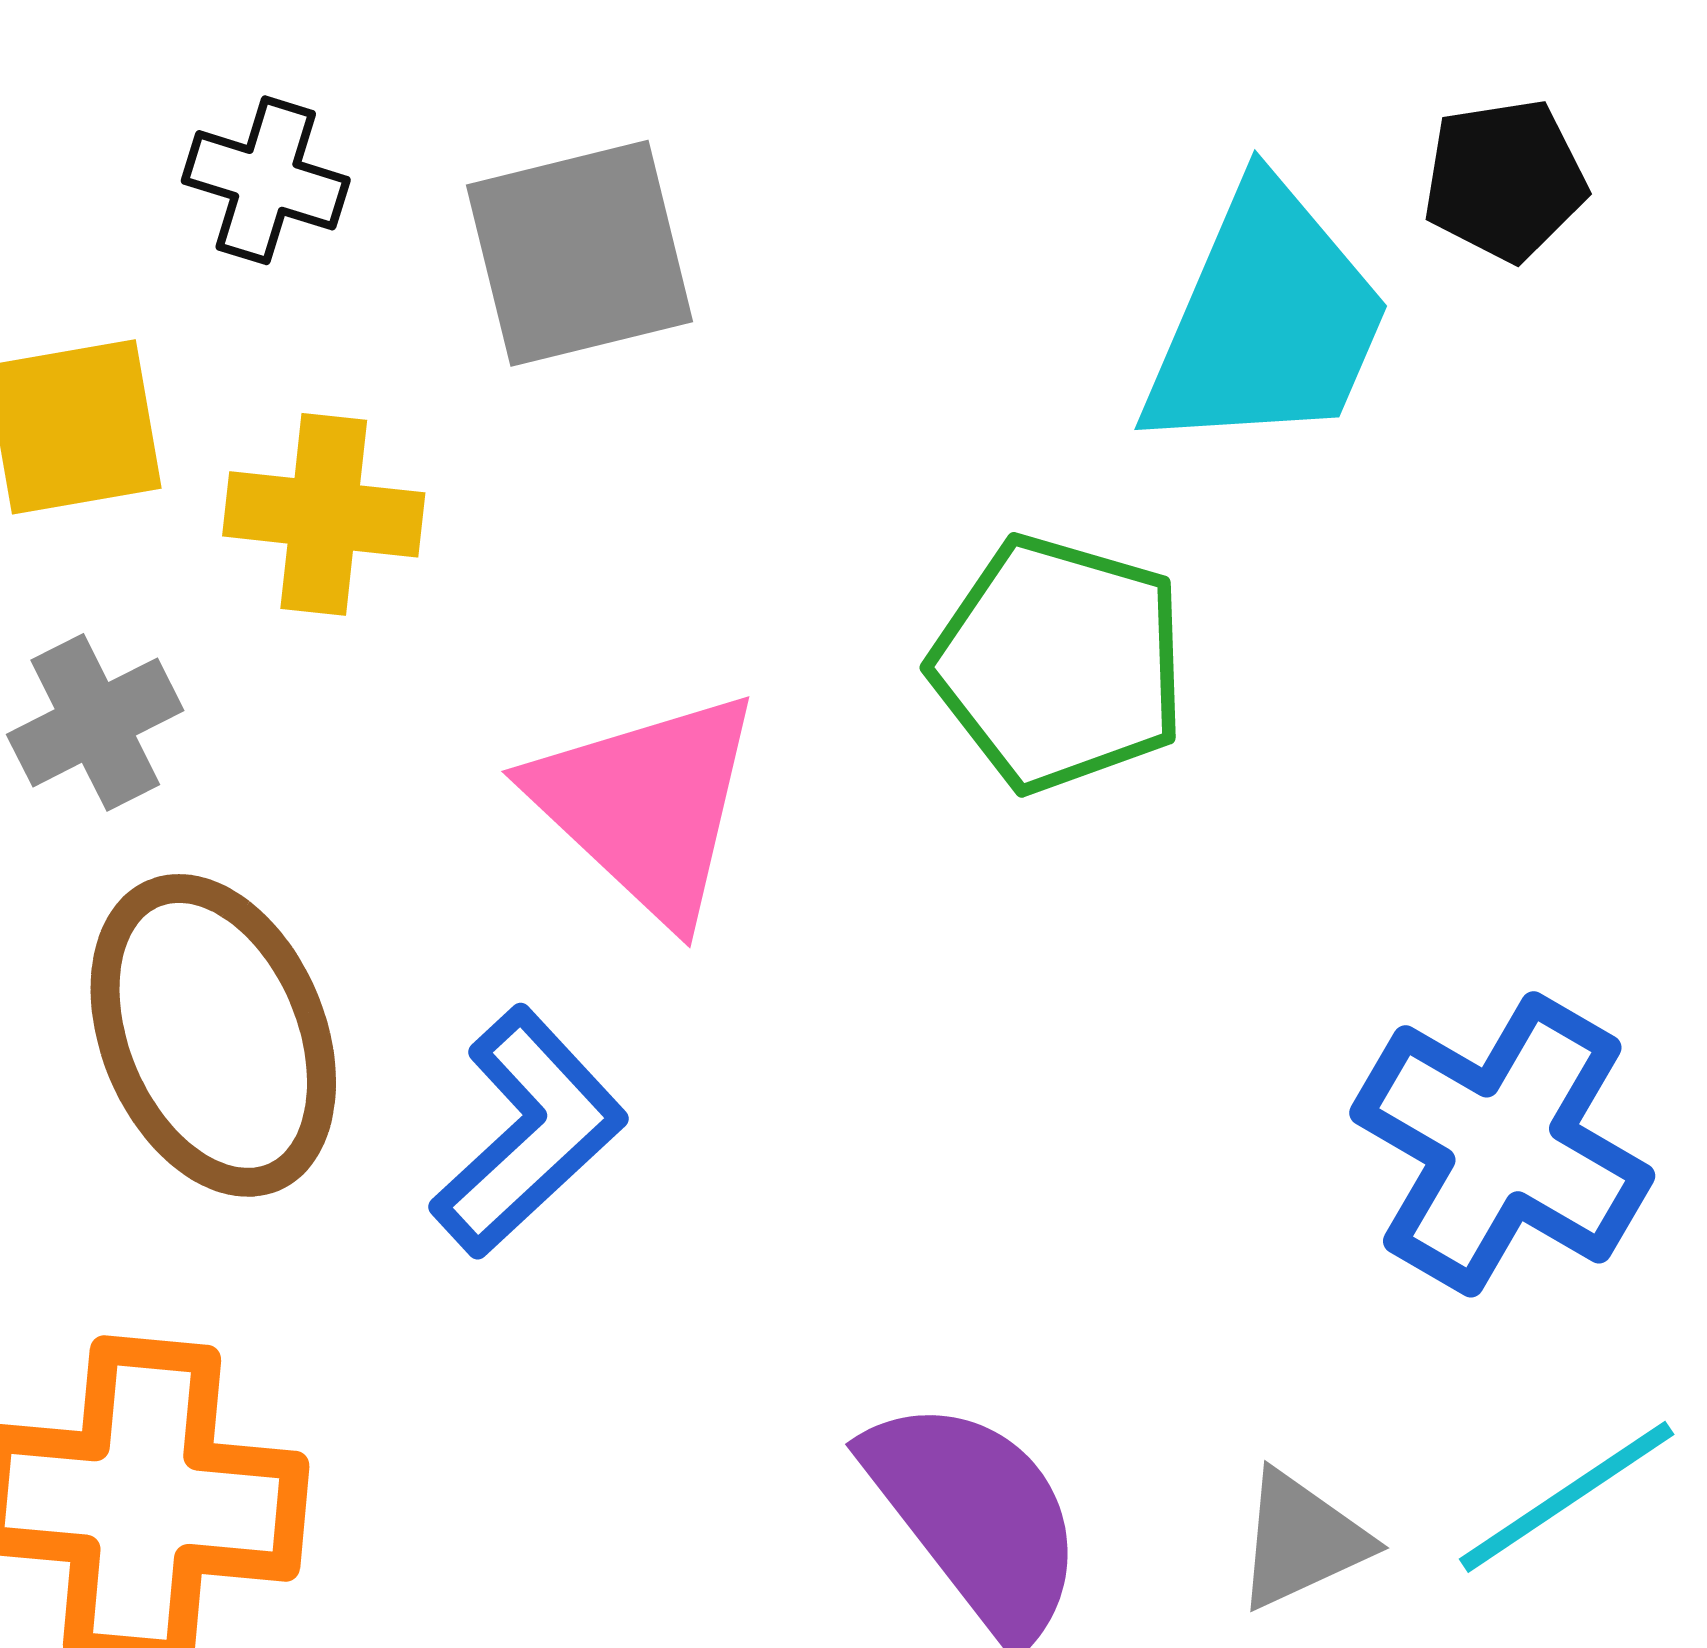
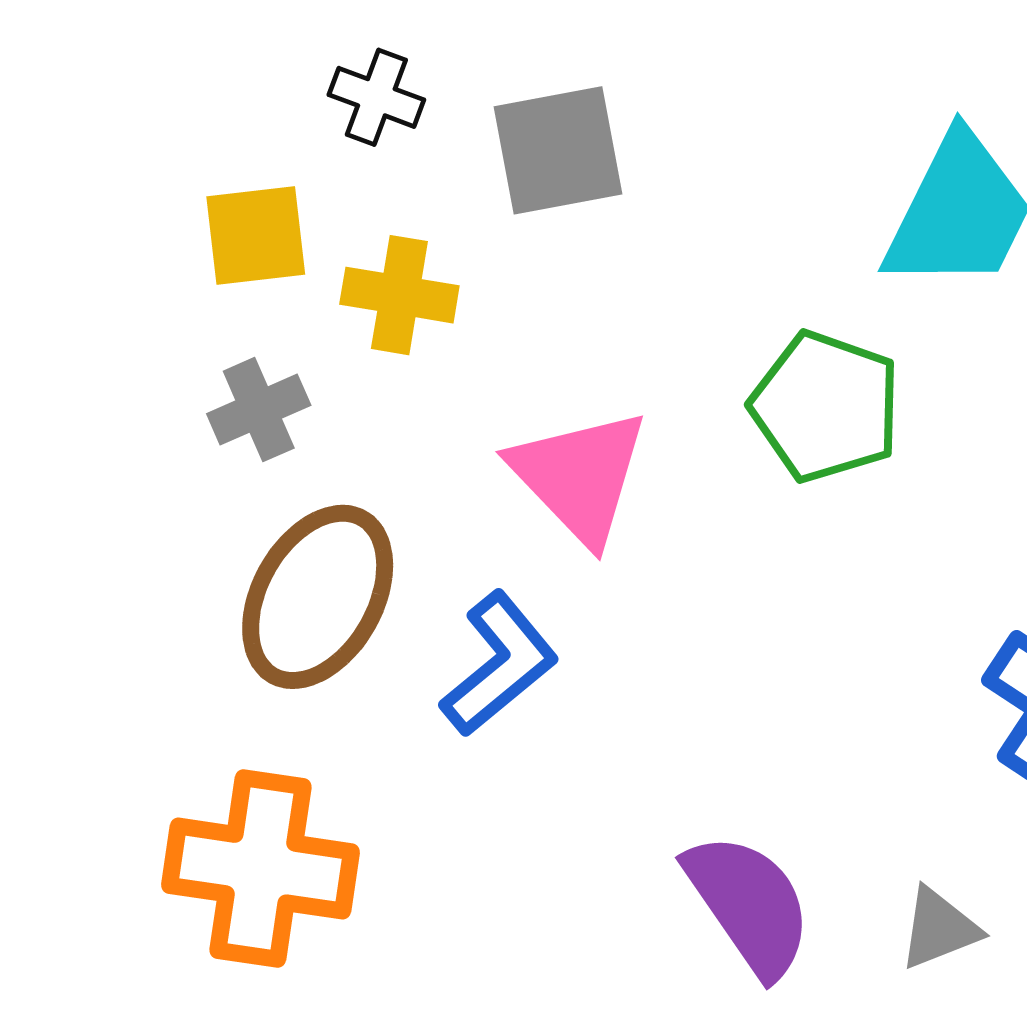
brown ellipse: (213, 1035) -> (318, 597), turned 49

